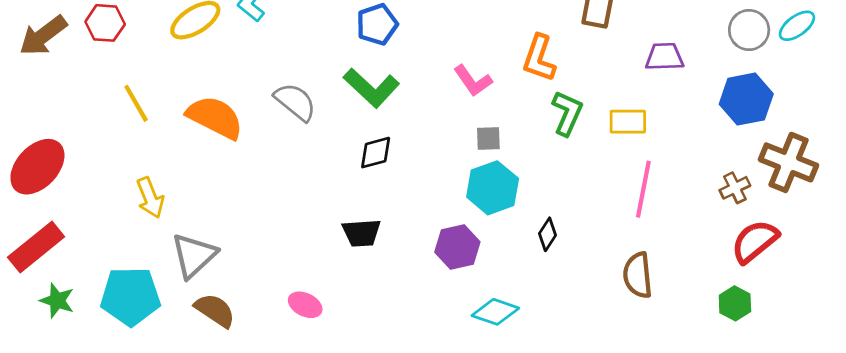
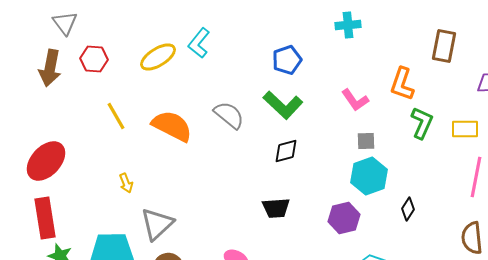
brown arrow: (43, 36) -> (50, 68), turned -42
yellow arrow: (150, 198) -> (126, 183), size x0.7
red rectangle: (36, 247) -> (45, 218), turned -60

